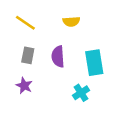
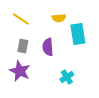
cyan rectangle: (94, 63) -> (78, 34), moved
purple star: (24, 86) -> (20, 71), size x1.5

